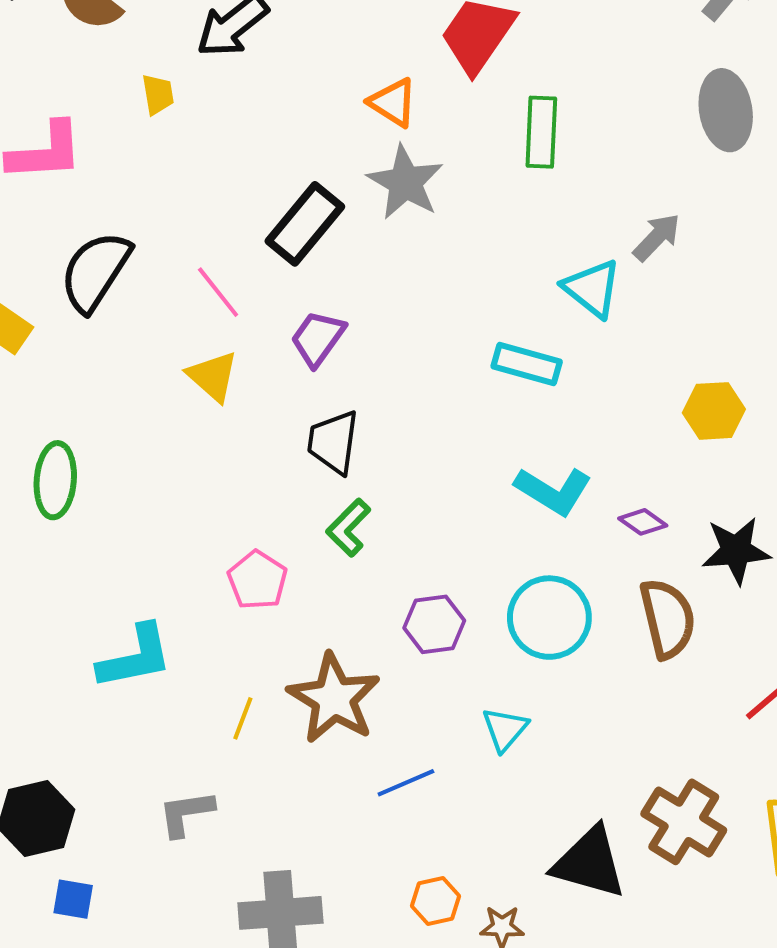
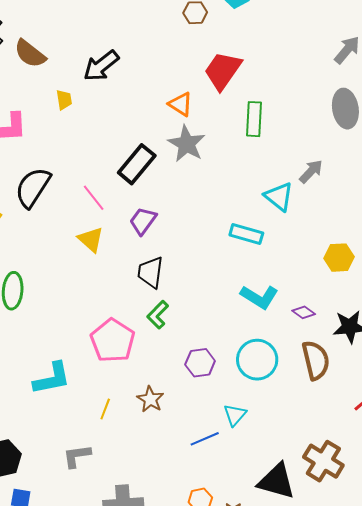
pink pentagon: (258, 580) -> (113, 341), size x1.5
brown star: (334, 698) -> (150, 399), size x0.6
blue line: (406, 783) -> (205, 439), moved

